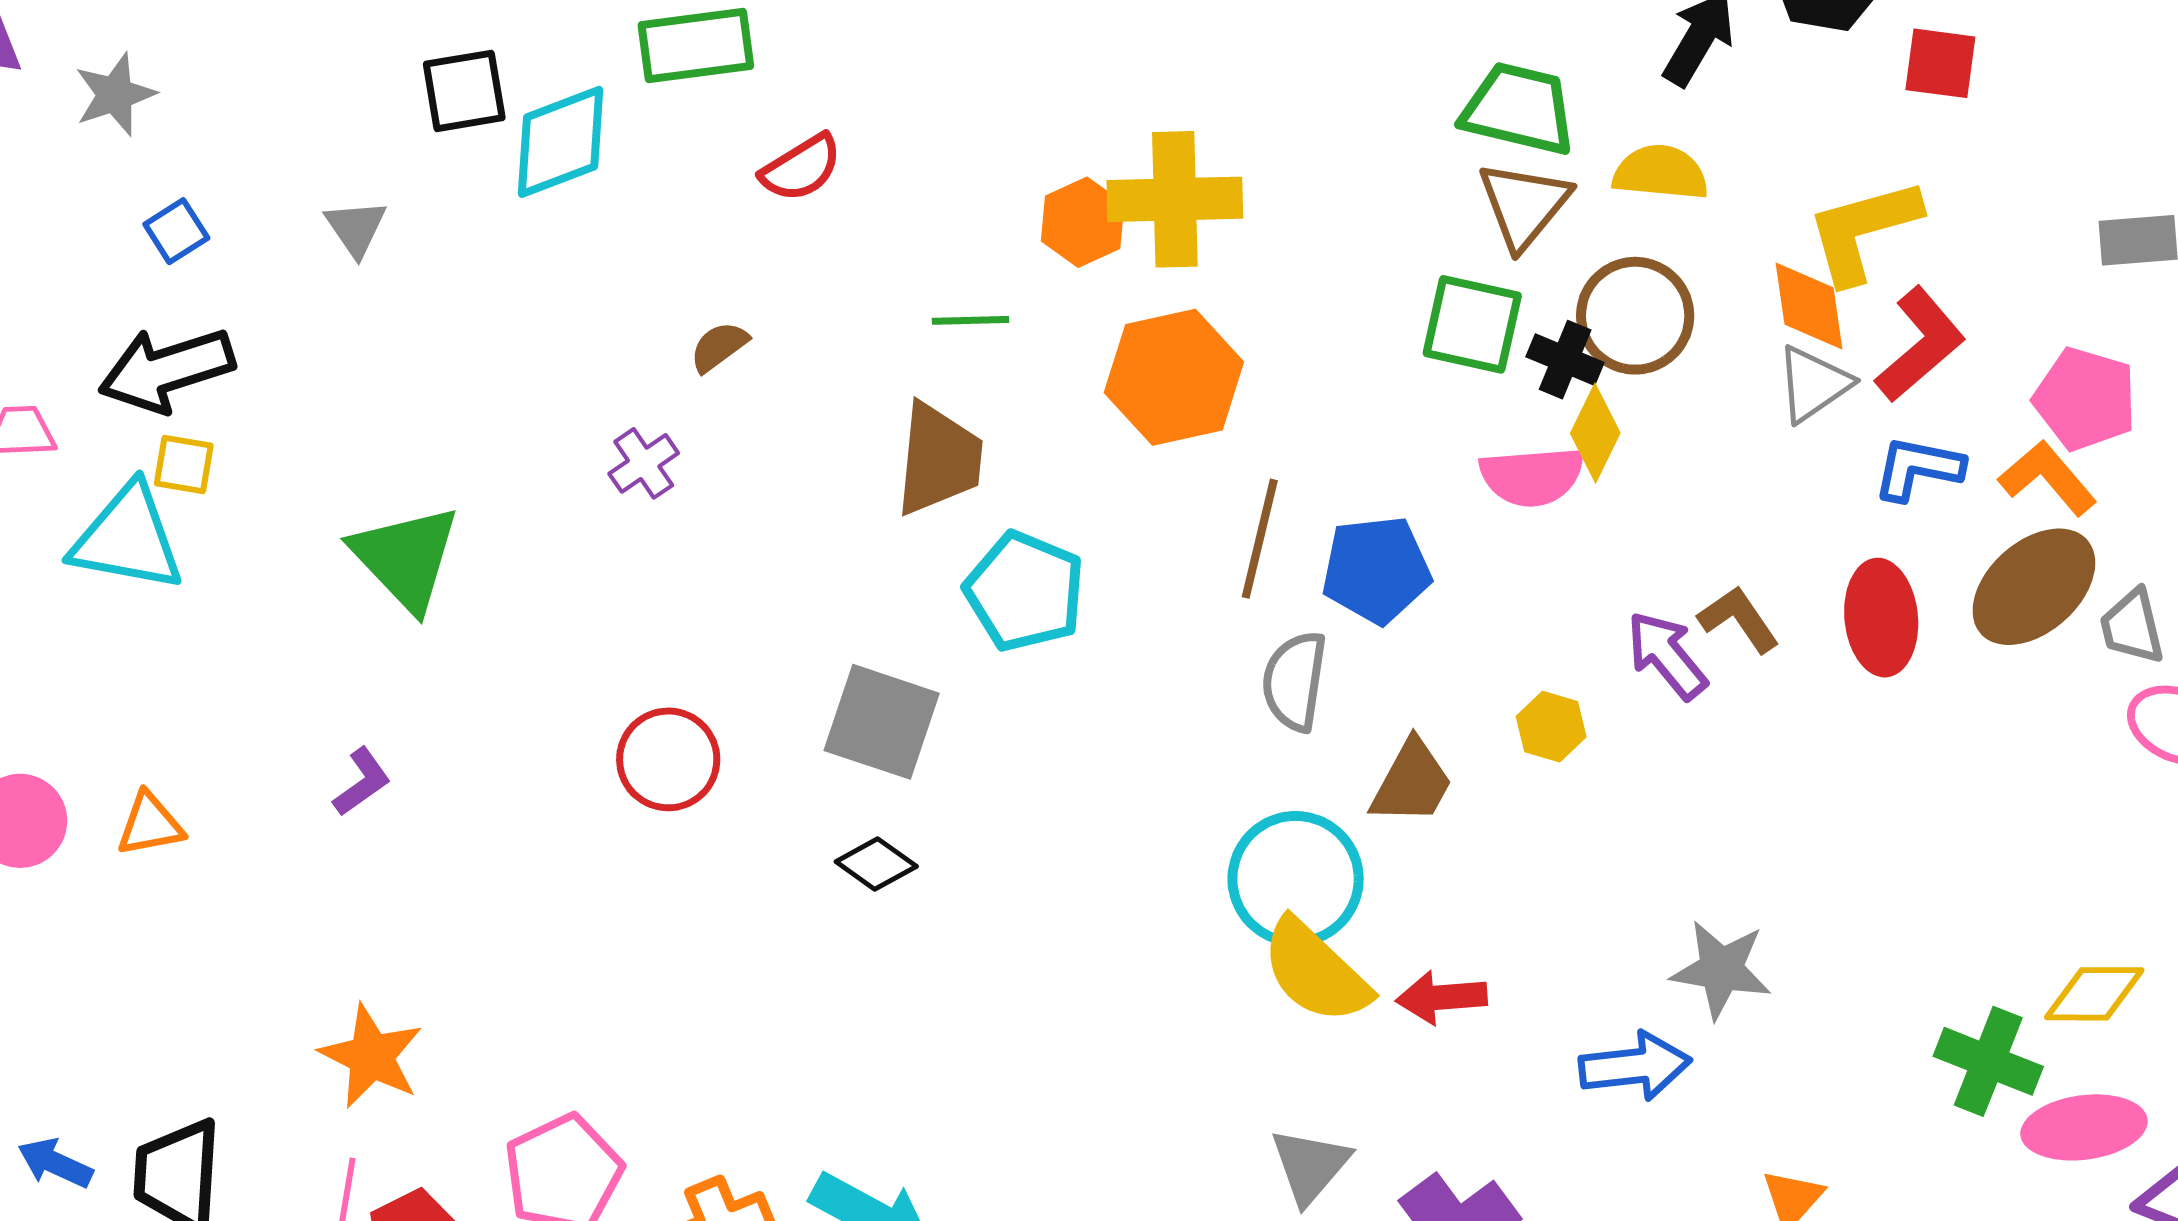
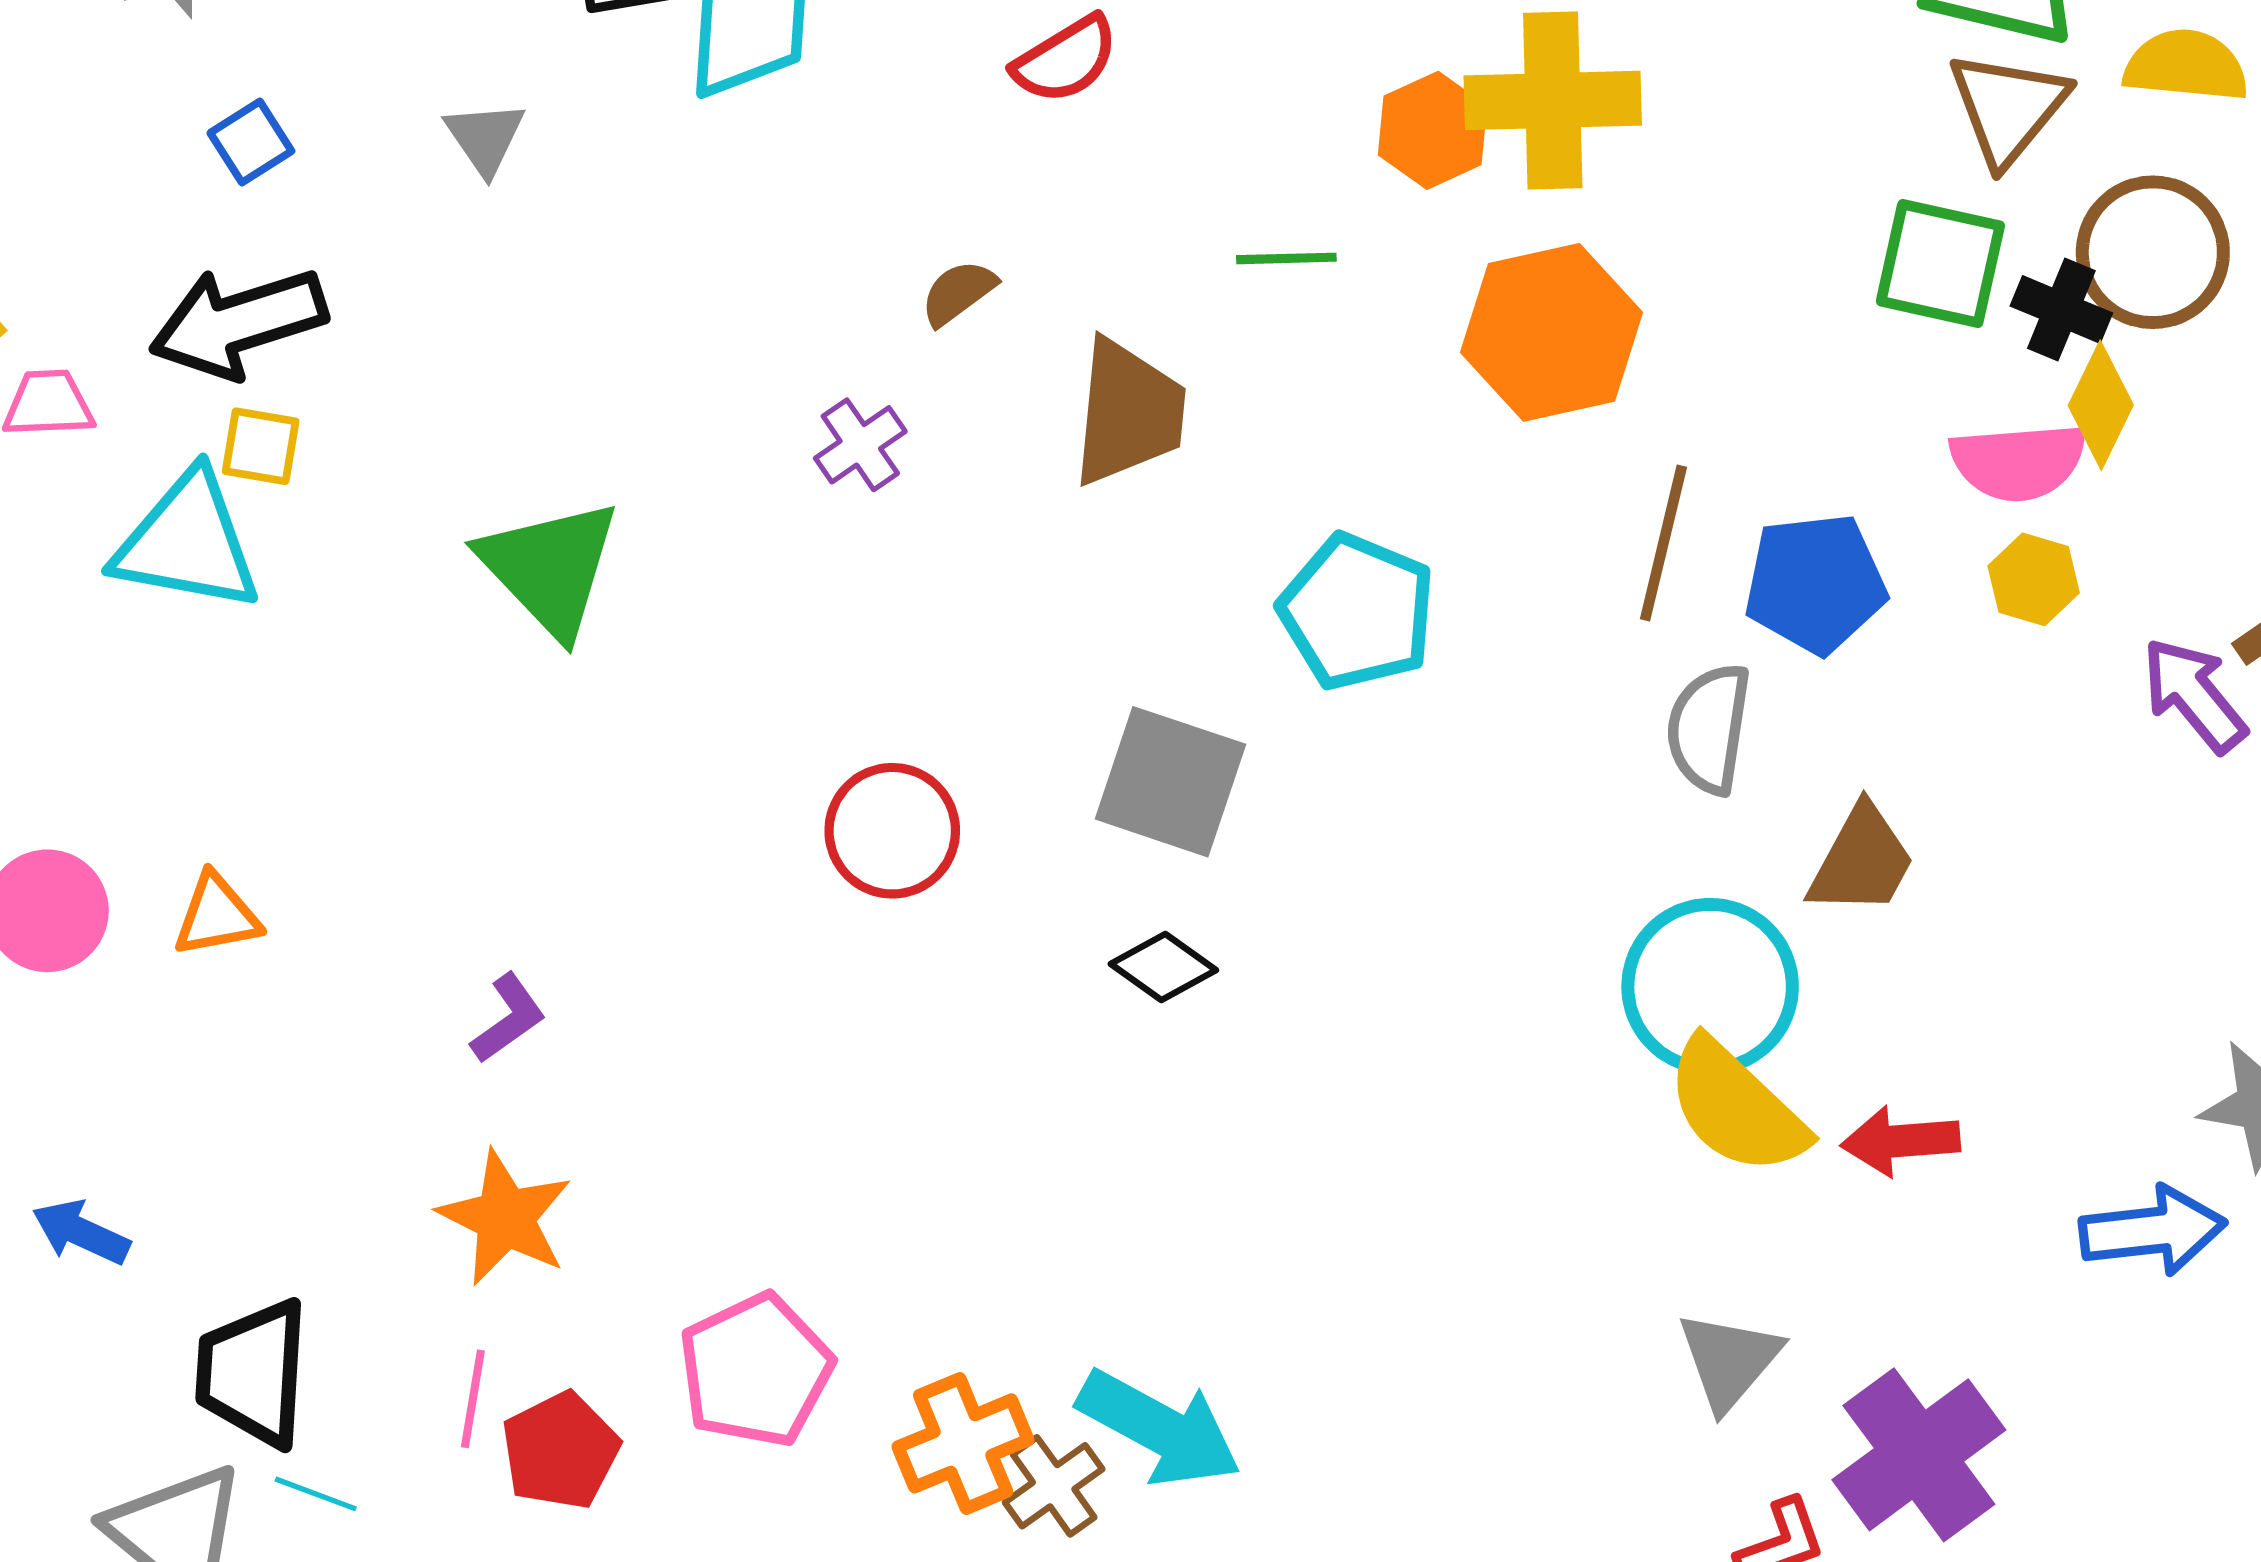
brown trapezoid: (939, 459) -> (1128, 412), moved
yellow hexagon: (1551, 727) -> (2034, 579), moved
purple L-shape: (362, 782) -> (508, 1018), moved
blue arrow: (55, 1163) -> (81, 1232), moved

